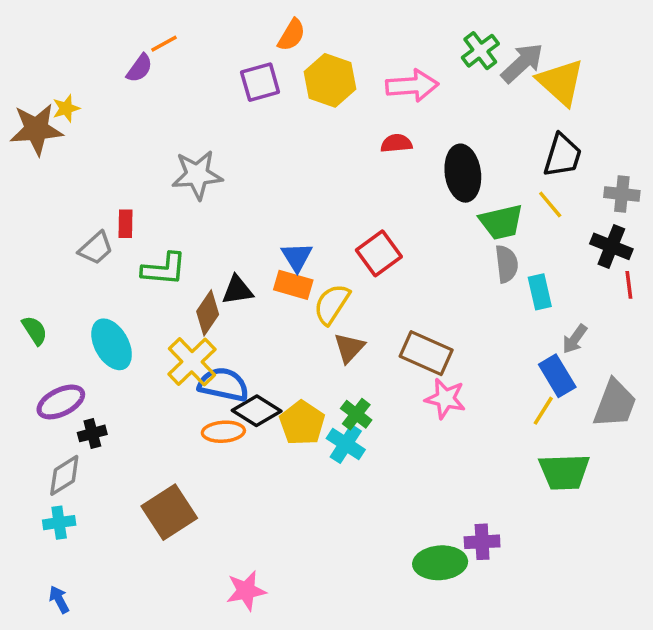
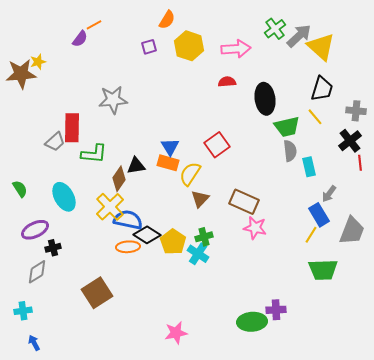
purple square: (260, 82) -> (149, 47), size x0.7
red rectangle: (126, 224) -> (72, 128), size x1.8
black cross: (611, 246) -> (350, 141), turned 30
green cross: (356, 414) -> (204, 237), turned 36
cyan cross: (59, 523) -> (23, 311), moved
pink star: (246, 591) -> (176, 333), moved

